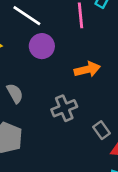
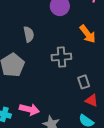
orange arrow: (87, 69) -> (88, 34), turned 48

